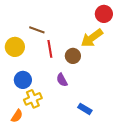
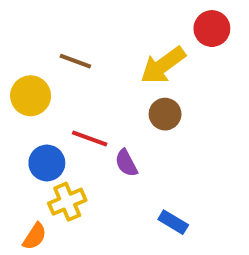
yellow arrow: (92, 38) -> (163, 65), moved
red line: (50, 49) -> (90, 139), moved, turned -60
brown circle: (73, 56) -> (165, 114), moved

